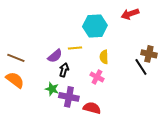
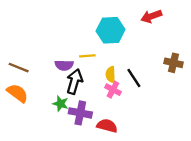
purple semicircle: (55, 56) -> (64, 65), turned 42
yellow semicircle: (104, 57) -> (111, 74), moved
black line: (141, 67) -> (134, 78), moved
black arrow: (64, 70) -> (74, 81), size x1.5

